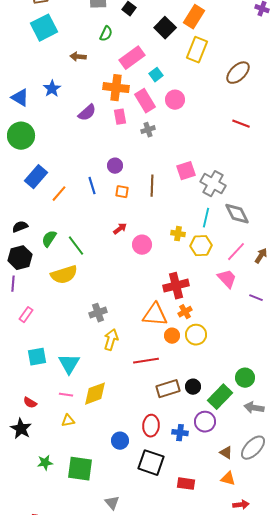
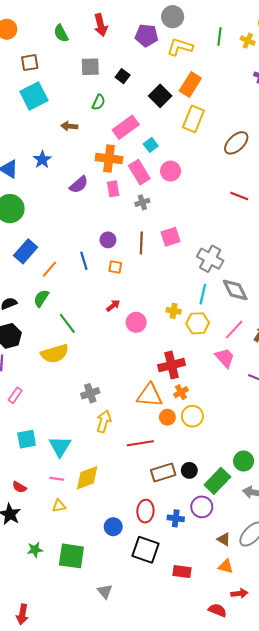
pink square: (186, 171) -> (171, 237), moved
brown line: (152, 186) -> (141, 243), moved
green semicircle: (49, 239) -> (41, 298), moved

